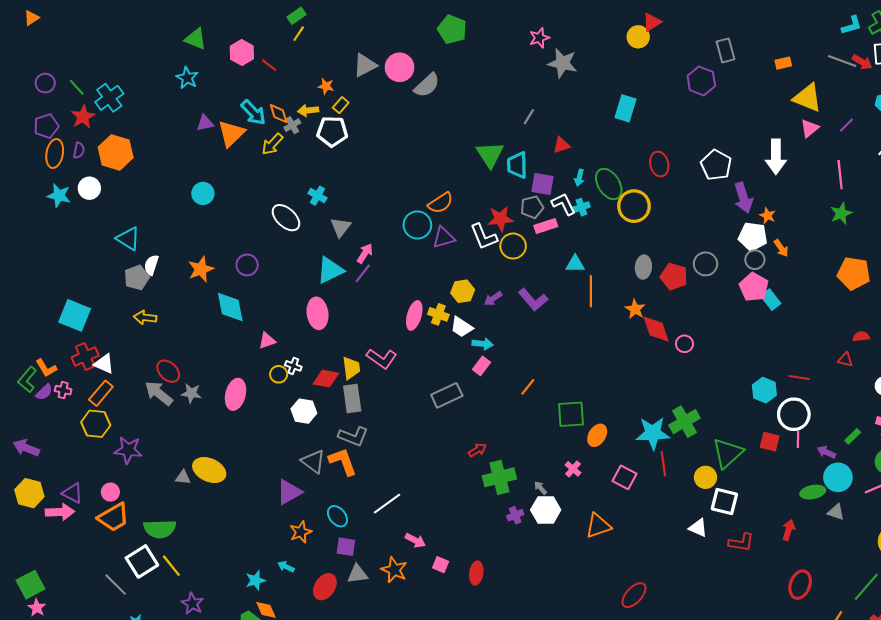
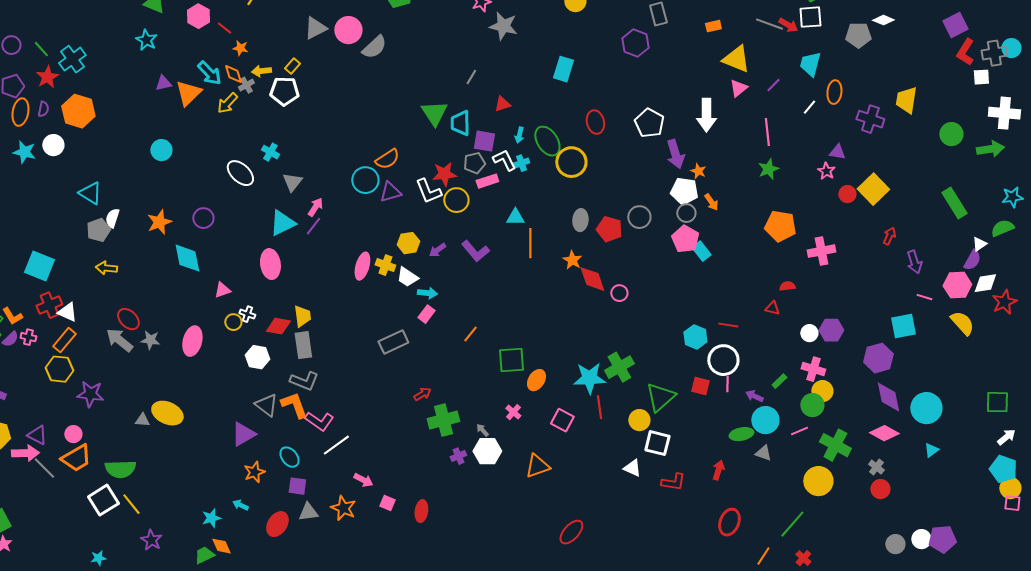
orange star: (326, 86) -> (240, 48), moved
pink L-shape: (382, 359) -> (319, 421), moved
gray line: (116, 585) -> (44, 468), moved

